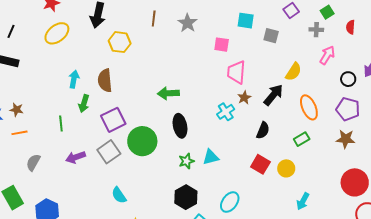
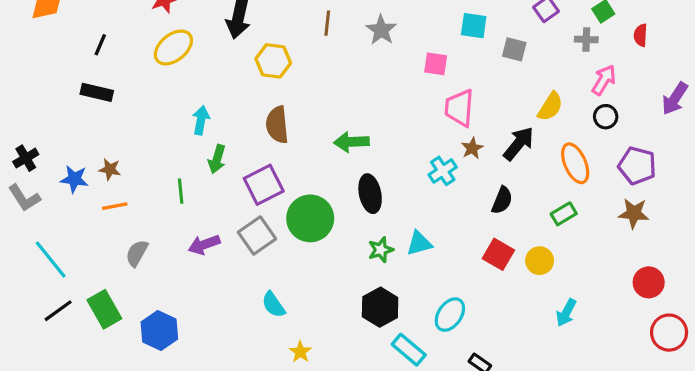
black circle: (348, 79) -> (606, 117), moved
brown semicircle: (105, 80) -> (277, 125), moved
red circle: (355, 182) -> (649, 282), size x0.7

